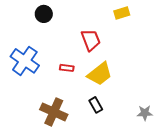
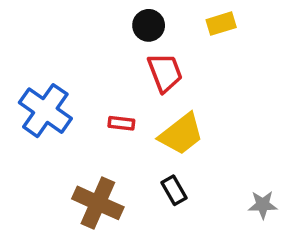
black circle: (44, 14) -> (149, 25), moved

